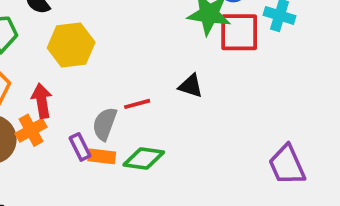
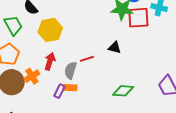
red arrow: (42, 101) -> (50, 61), moved, turned 30
purple rectangle: (80, 147) -> (59, 91), moved, turned 56
green diamond: (144, 158) -> (123, 91), moved

